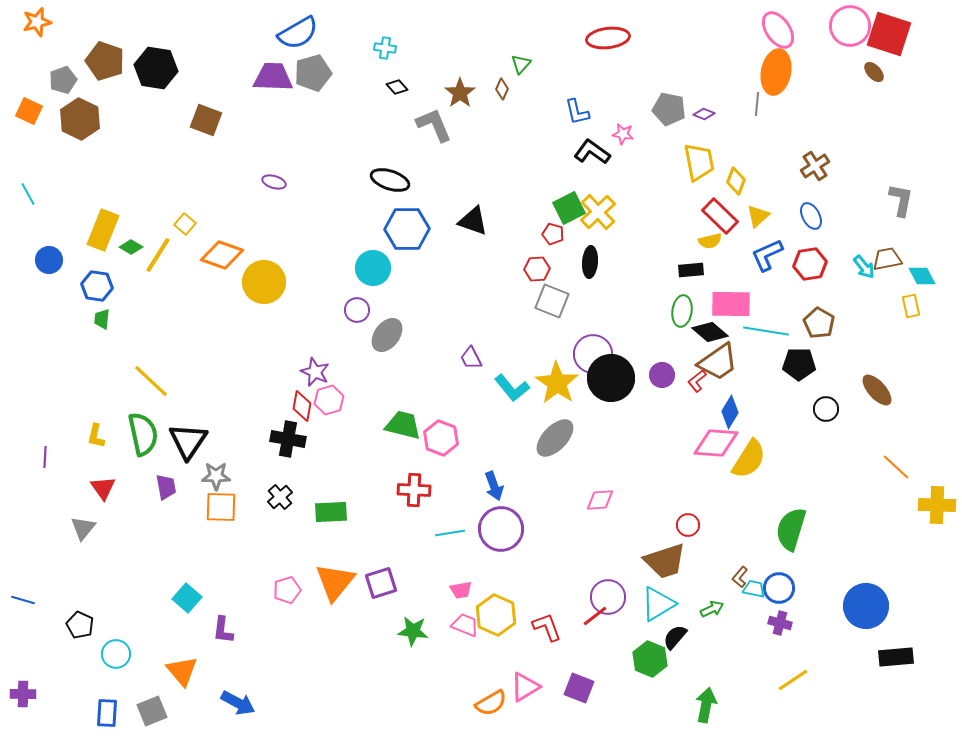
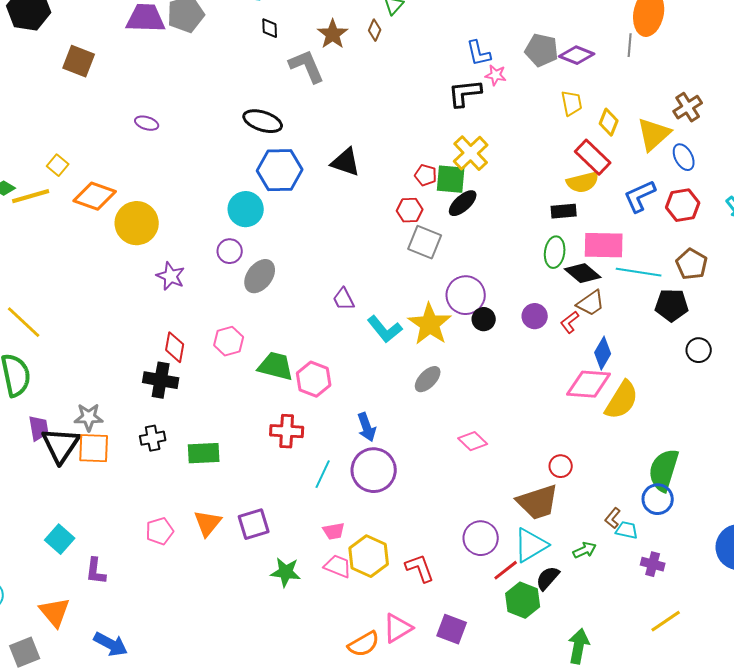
black diamond: (397, 87) -> (270, 28), turned 40
blue L-shape: (577, 112) -> (479, 53), moved
purple diamond: (704, 114) -> (577, 55), size x1.6
black L-shape: (592, 152) -> (465, 93), turned -42
yellow trapezoid: (699, 162) -> (572, 103), size x0.7
green square: (569, 208) -> (451, 179), moved, turned 32
yellow triangle: (758, 216) -> (654, 134), moved, size x1.5
yellow semicircle: (710, 241) -> (583, 182), size x1.4
yellow line: (158, 255) -> (31, 196), turned 42
black ellipse: (590, 262) -> (463, 203), turned 44
brown trapezoid: (718, 362) -> (591, 303), size x0.7
purple star: (315, 372) -> (171, 276), moved
black circle: (611, 378) -> (484, 319), size x0.5
pink hexagon: (329, 400) -> (229, 341), moved
gray ellipse: (555, 438) -> (428, 379), size x0.7
black triangle: (188, 441) -> (61, 445), moved
black cross: (280, 497) -> (153, 438), turned 30
pink diamond: (600, 500) -> (473, 441), turned 48
cyan line: (450, 533) -> (323, 474), turned -56
orange triangle: (335, 582) -> (208, 523), size x0.7
blue circle: (779, 588) -> (658, 499), moved
red line: (595, 616) -> (506, 570), moved

